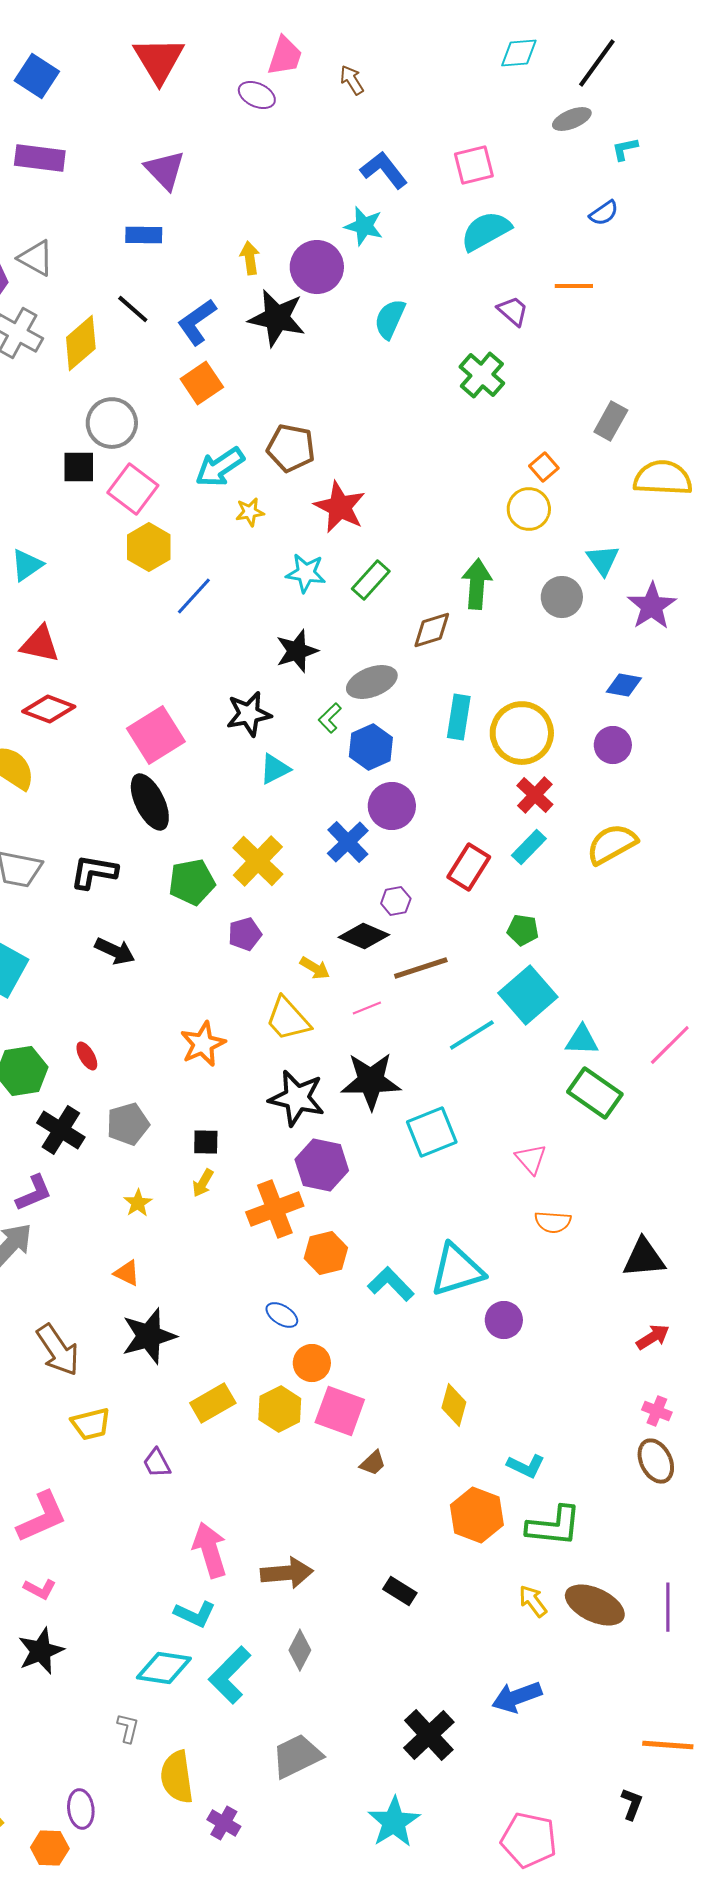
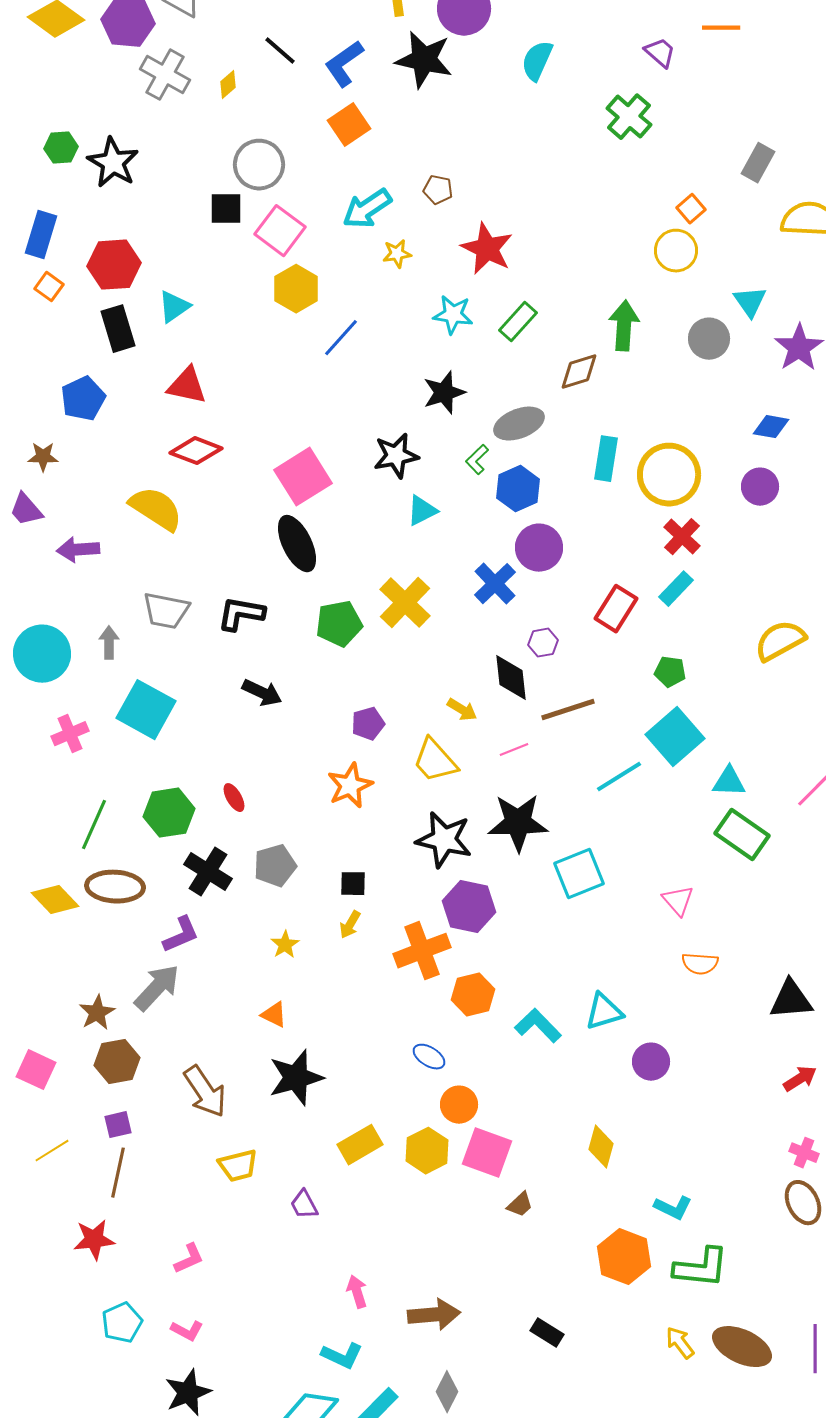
yellow diamond: (81, 343) -> (228, 85), size x0.5
brown pentagon: (291, 448) -> (438, 190), size x0.6
yellow semicircle: (612, 844) -> (780, 641), moved
purple pentagon: (245, 934) -> (368, 724), moved
black diamond: (364, 936) -> (511, 678), turned 60
cyan triangle: (457, 1270) -> (604, 1012), size x0.7
pink L-shape: (42, 1517) -> (189, 1259), size x0.6
pink arrow: (210, 1550) -> (357, 1292), size x0.6

